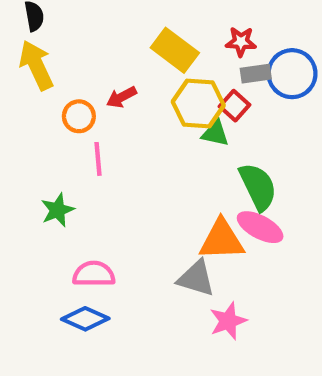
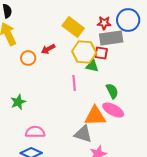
gray rectangle: (256, 74) -> (111, 38), size x1.6
blue circle: (292, 74) -> (128, 20), moved
red square: (234, 106) -> (101, 53), turned -32
pink line: (98, 159) -> (74, 83), moved
green semicircle: (258, 187) -> (112, 91), size x0.7

